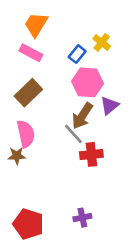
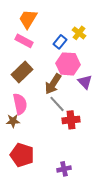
purple triangle: (109, 106) -> (85, 82), turned -35
brown arrow: (82, 116) -> (53, 84), moved
red pentagon: (28, 224) -> (22, 155), moved

